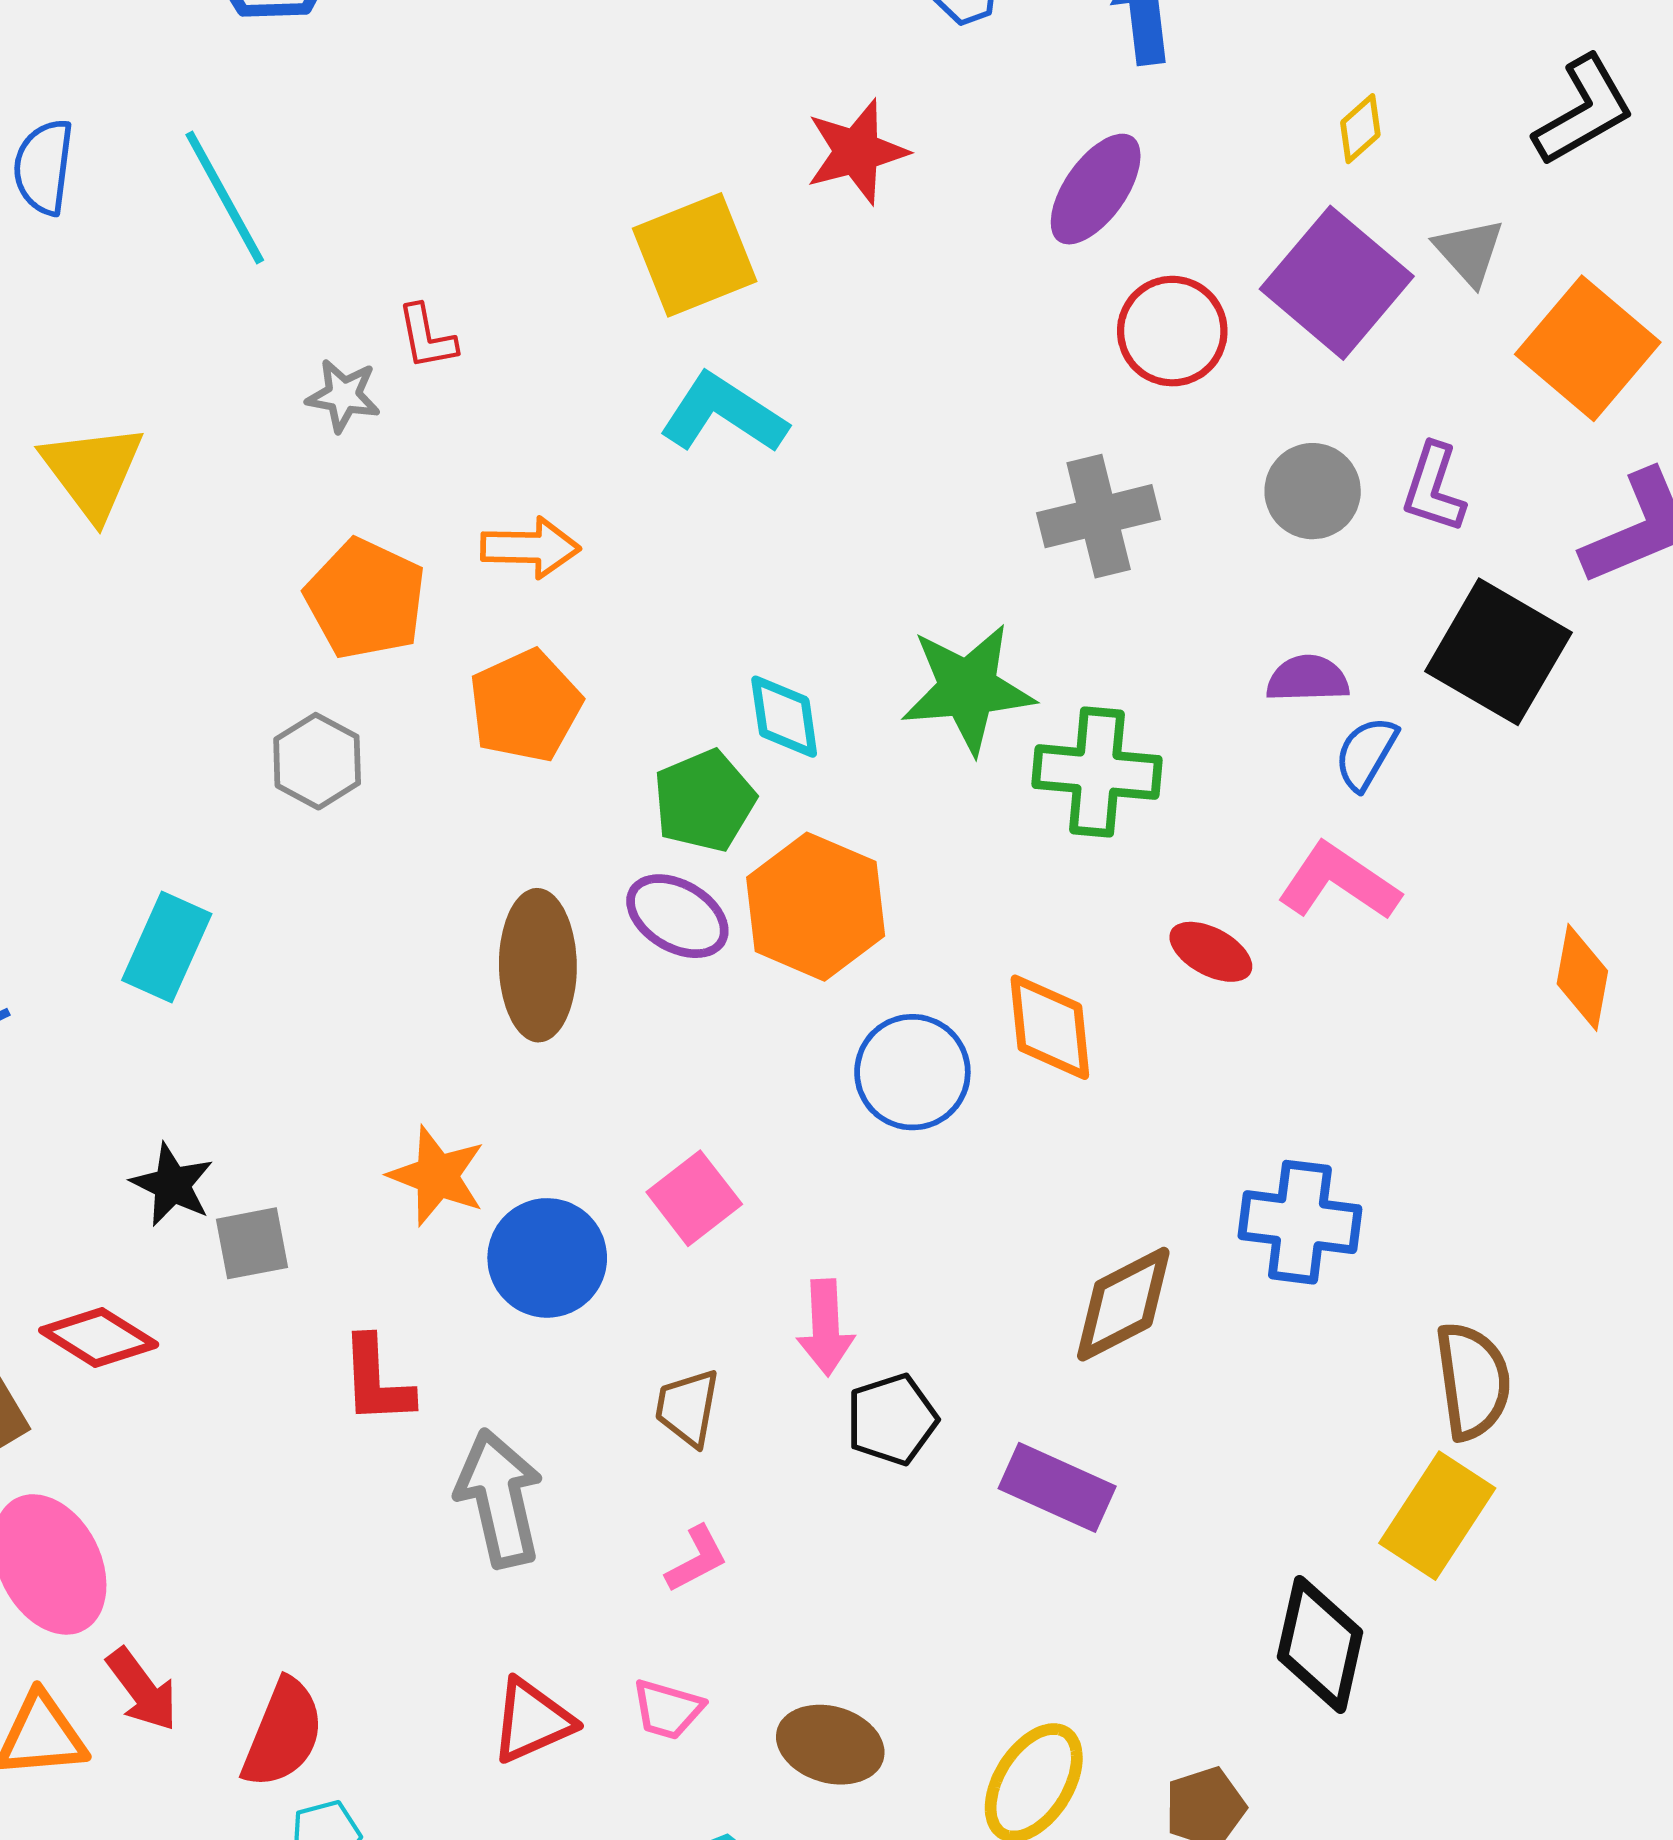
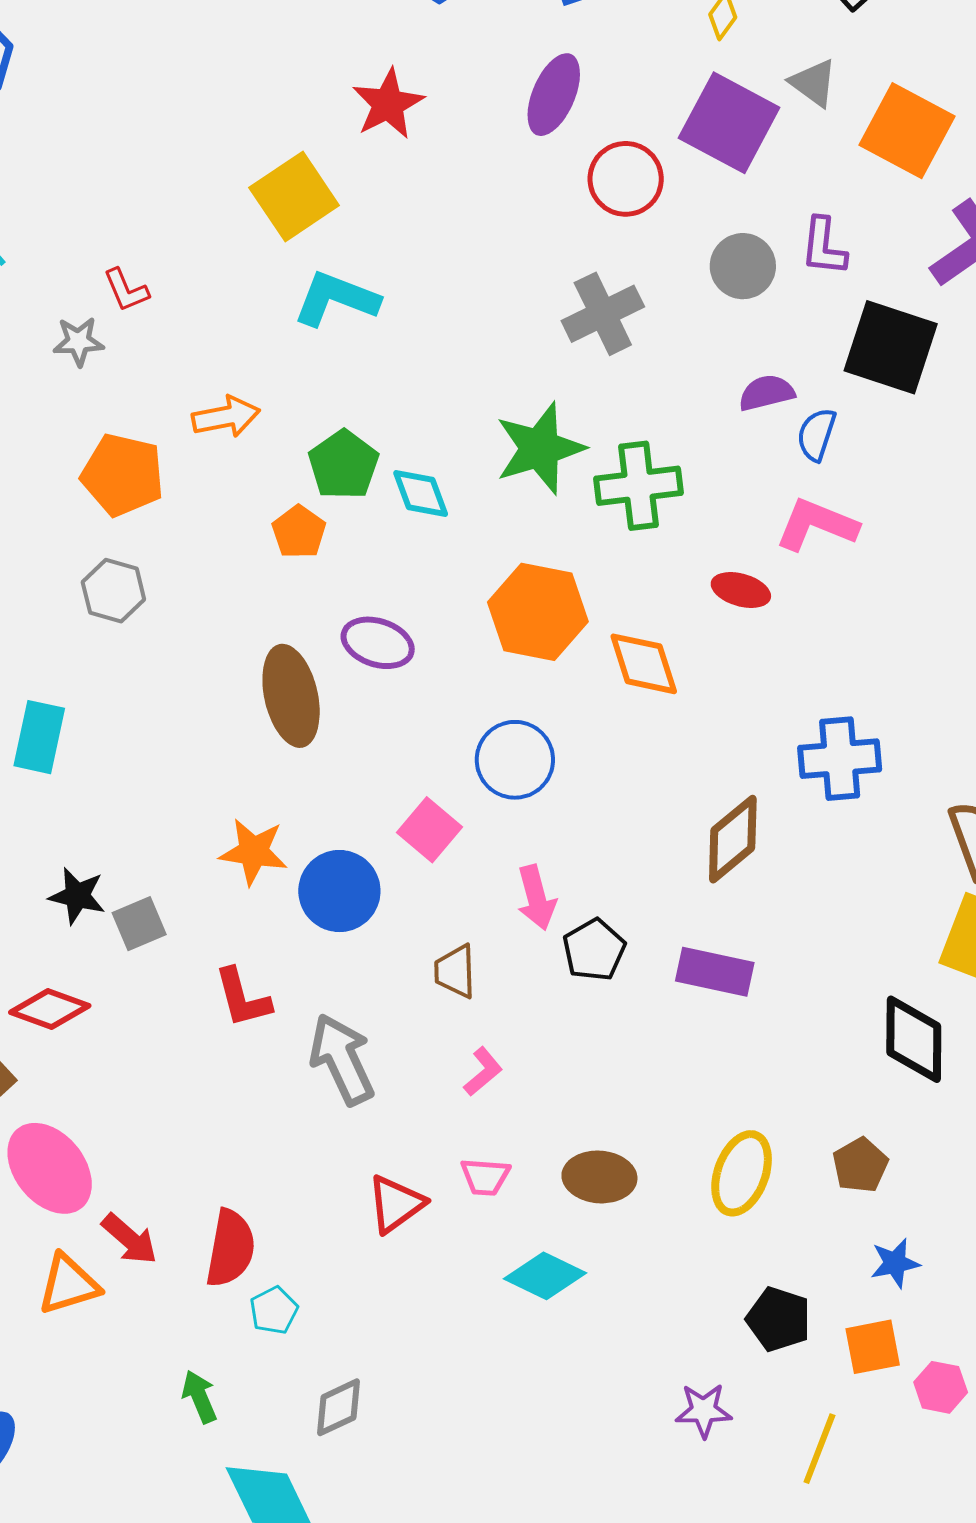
orange pentagon: (525, 706) -> (299, 532), moved, size x0.7
green pentagon: (704, 801) -> (343, 465), moved
orange hexagon: (816, 907) -> (538, 612), moved
blue circle: (912, 1072) -> (515, 760), moved

